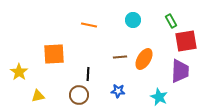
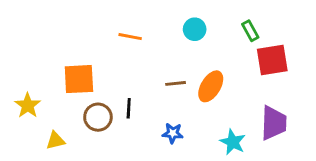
purple trapezoid: (180, 71) -> (274, 123), moved
brown circle: (79, 95) -> (98, 117), moved

